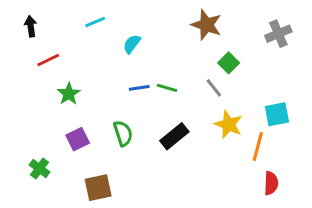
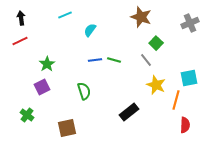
red line: (48, 60) -> (20, 41), moved
black rectangle: (174, 136) -> (129, 112), moved
purple square: (78, 139) -> (42, 87), moved

